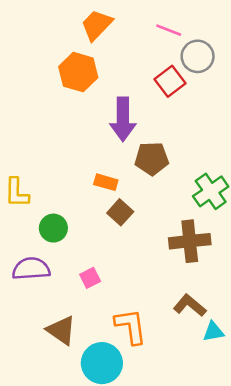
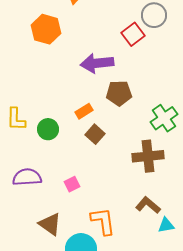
orange hexagon: (78, 72) -> (46, 29), moved
purple arrow: (123, 119) -> (97, 63), turned 84
orange rectangle: (106, 182) -> (84, 111), turned -48
green circle: (53, 228) -> (48, 129), moved

